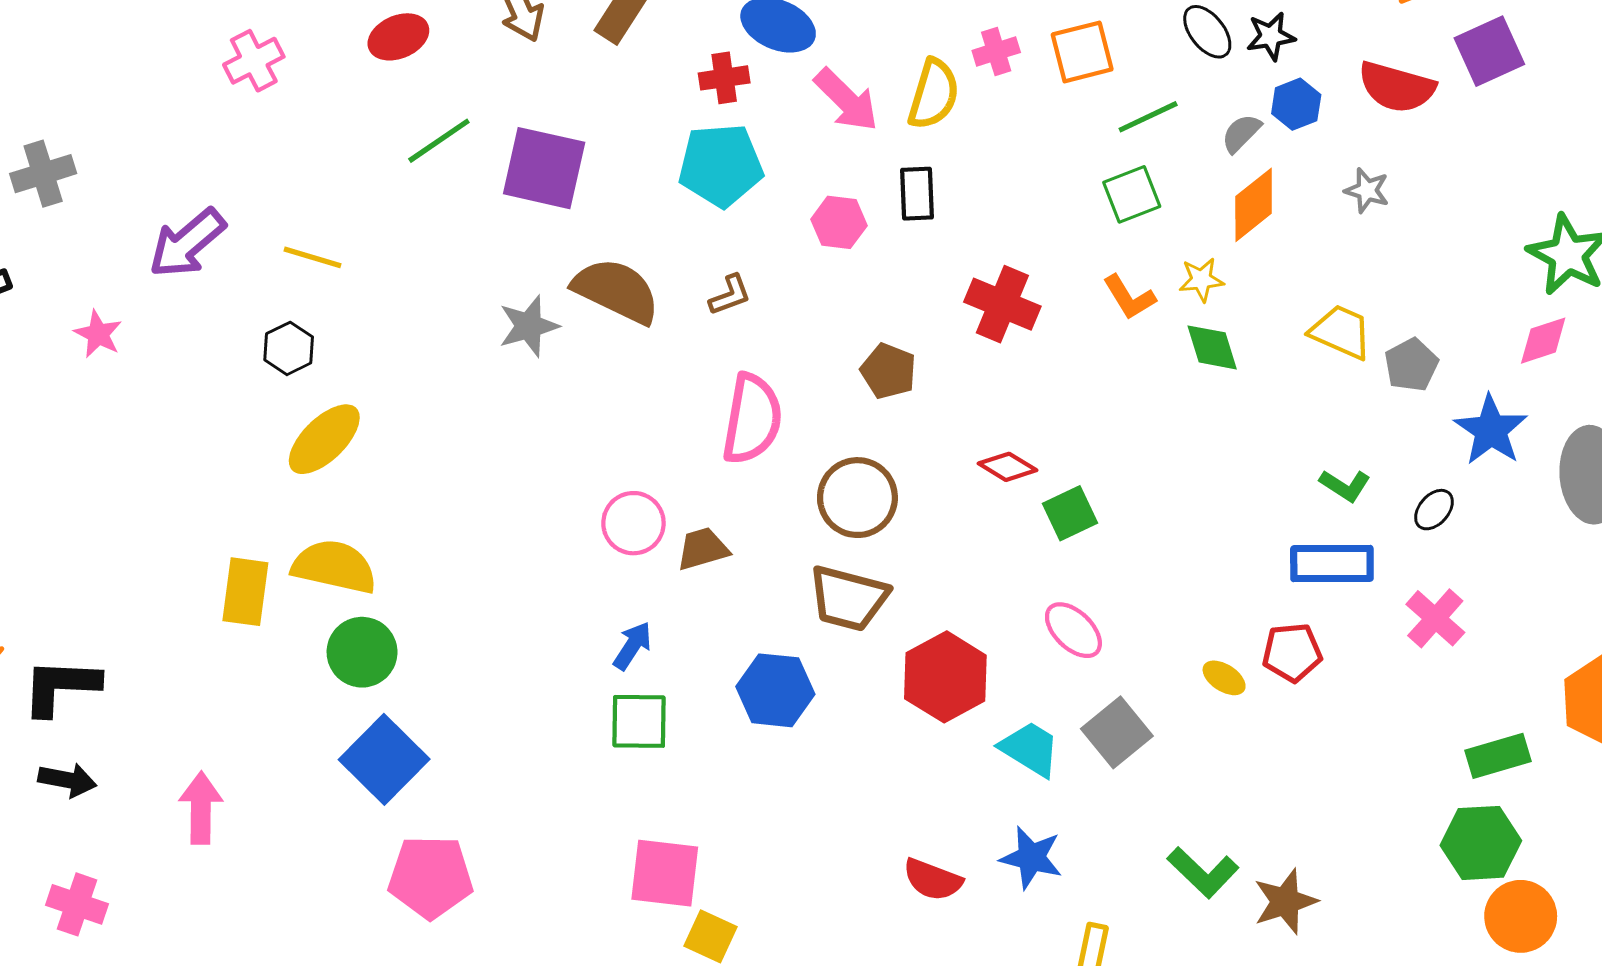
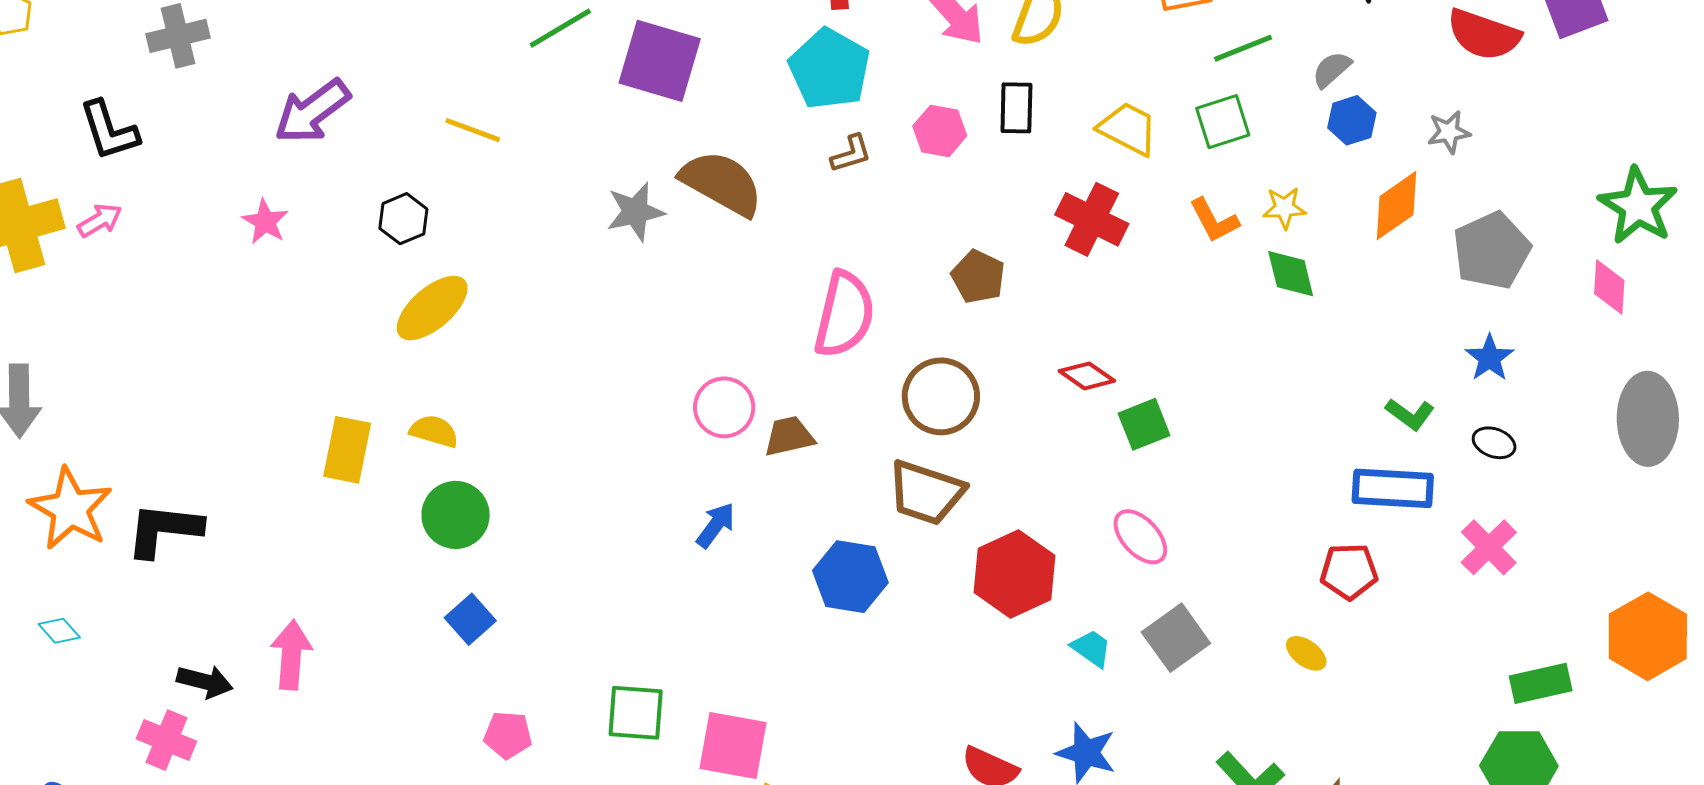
blue hexagon: (1296, 104) -> (1352, 120), moved
cyan pentagon: (721, 165) -> (830, 69), turned 30
gray star: (1367, 190) -> (1449, 132), turned -30
orange diamond: (1254, 205) -> (1397, 206), moved
yellow line: (312, 257) -> (473, 130), moved
brown L-shape: (730, 295) -> (851, 154), moved
yellow trapezoid: (1341, 332) -> (1128, 129), moved
pink star: (98, 334) -> (265, 222), moved
pink diamond: (1543, 341) -> (1609, 287), turned -72
gray pentagon: (1411, 365) -> (1492, 251), moved, size x1.5
blue star: (1491, 430) -> (1490, 358), moved, size x0.7
black ellipse: (1434, 510) -> (1494, 443), turned 66
yellow semicircle: (334, 567) -> (434, 431), size x0.6
yellow ellipse: (1224, 678) -> (1306, 653), moved
green square: (639, 721) -> (636, 713), moved
cyan trapezoid: (1030, 749) -> (1091, 648), size x0.7
blue square: (384, 759) -> (470, 619), size x0.6
black arrow: (67, 780) -> (205, 681), moved
pink pentagon: (431, 877) -> (508, 735), size x0.6

